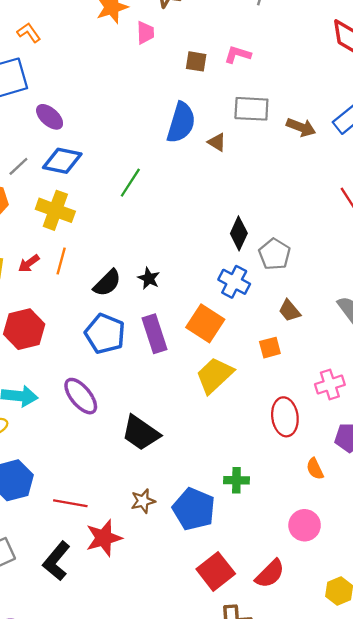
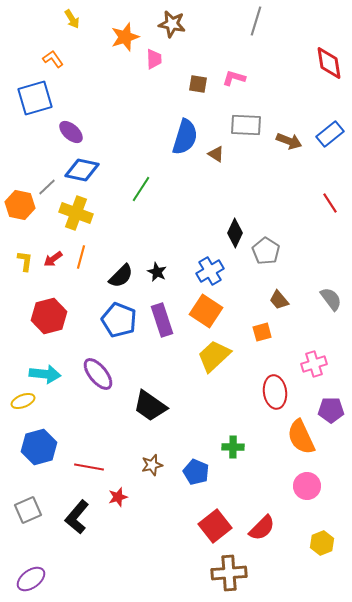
gray line: (18, 166) -> (47, 187), moved
blue cross: (234, 282) -> (210, 271), moved, turned 32
orange semicircle: (315, 469) -> (301, 437), size x1.8
blue pentagon: (194, 509) -> (196, 472), size x0.7
pink circle: (305, 525) -> (307, 486), moved
red star: (104, 538) -> (118, 497), size x0.6

